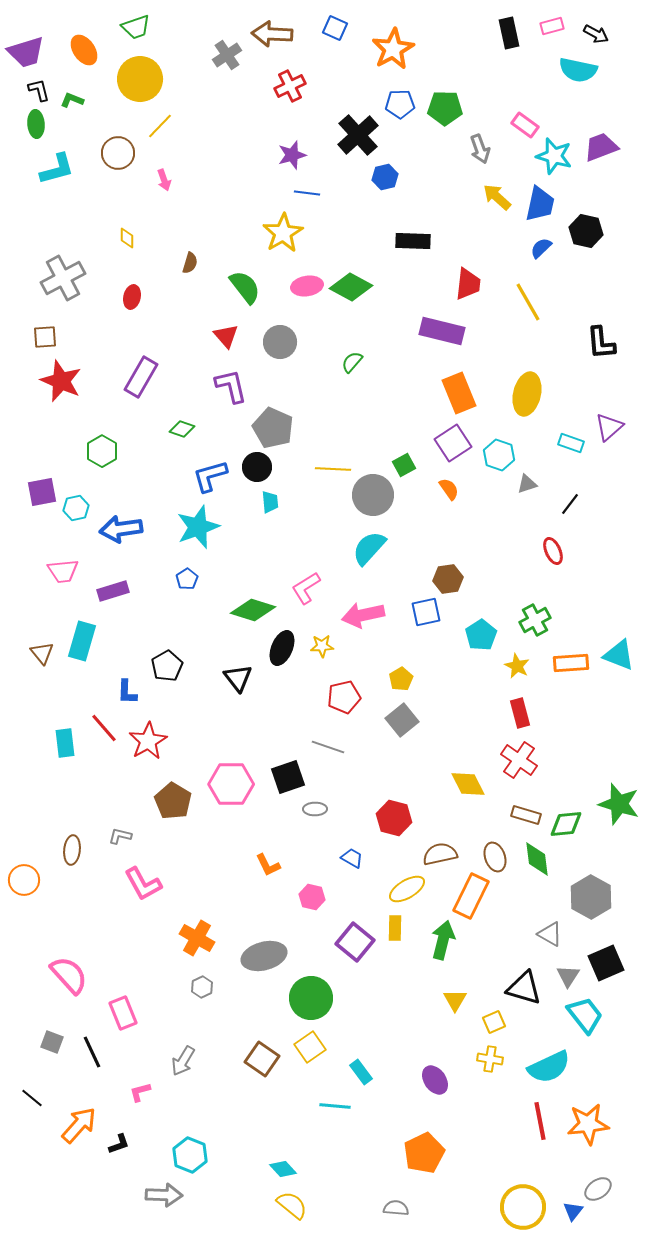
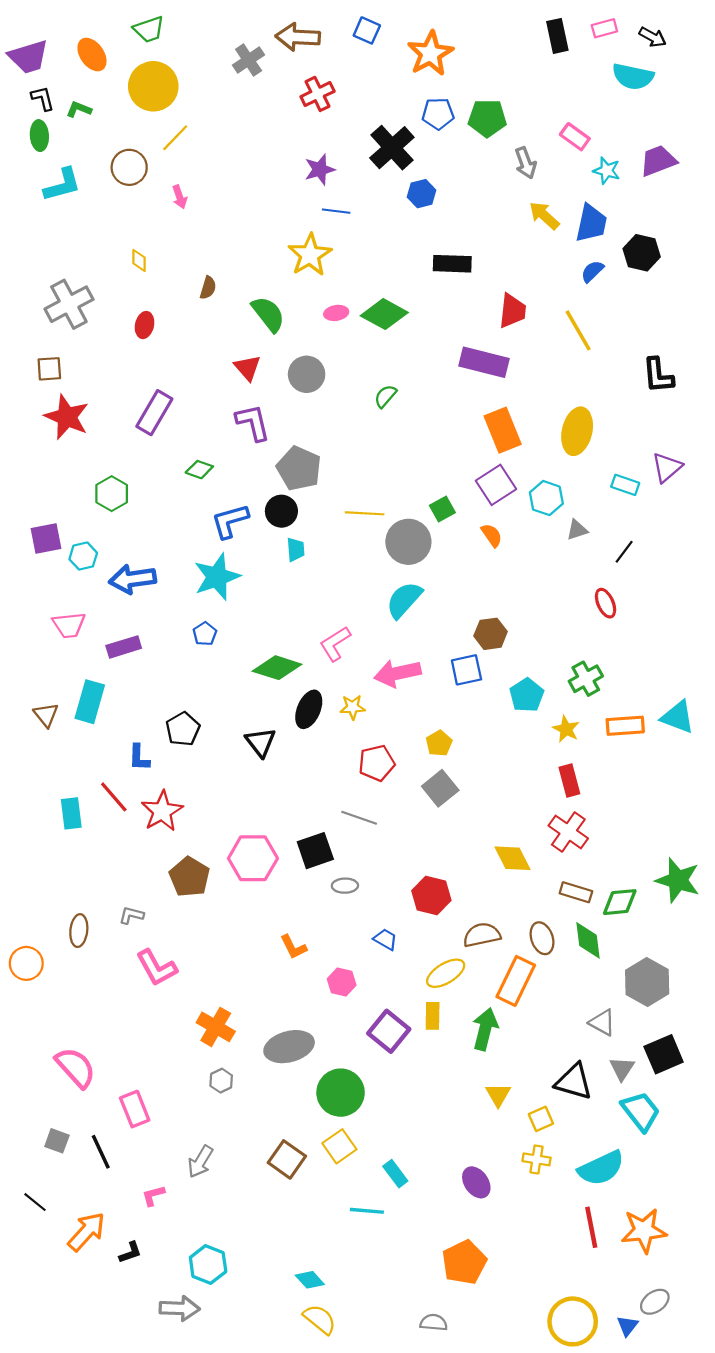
cyan star: (554, 156) -> (607, 171), size x0.7
pink ellipse: (307, 286) -> (336, 313), size x0.7

